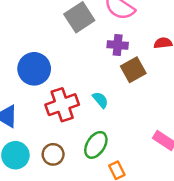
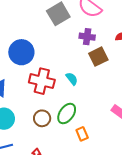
red cross: (62, 105) -> (42, 81), turned 30
brown circle: (53, 154) -> (42, 118), moved

